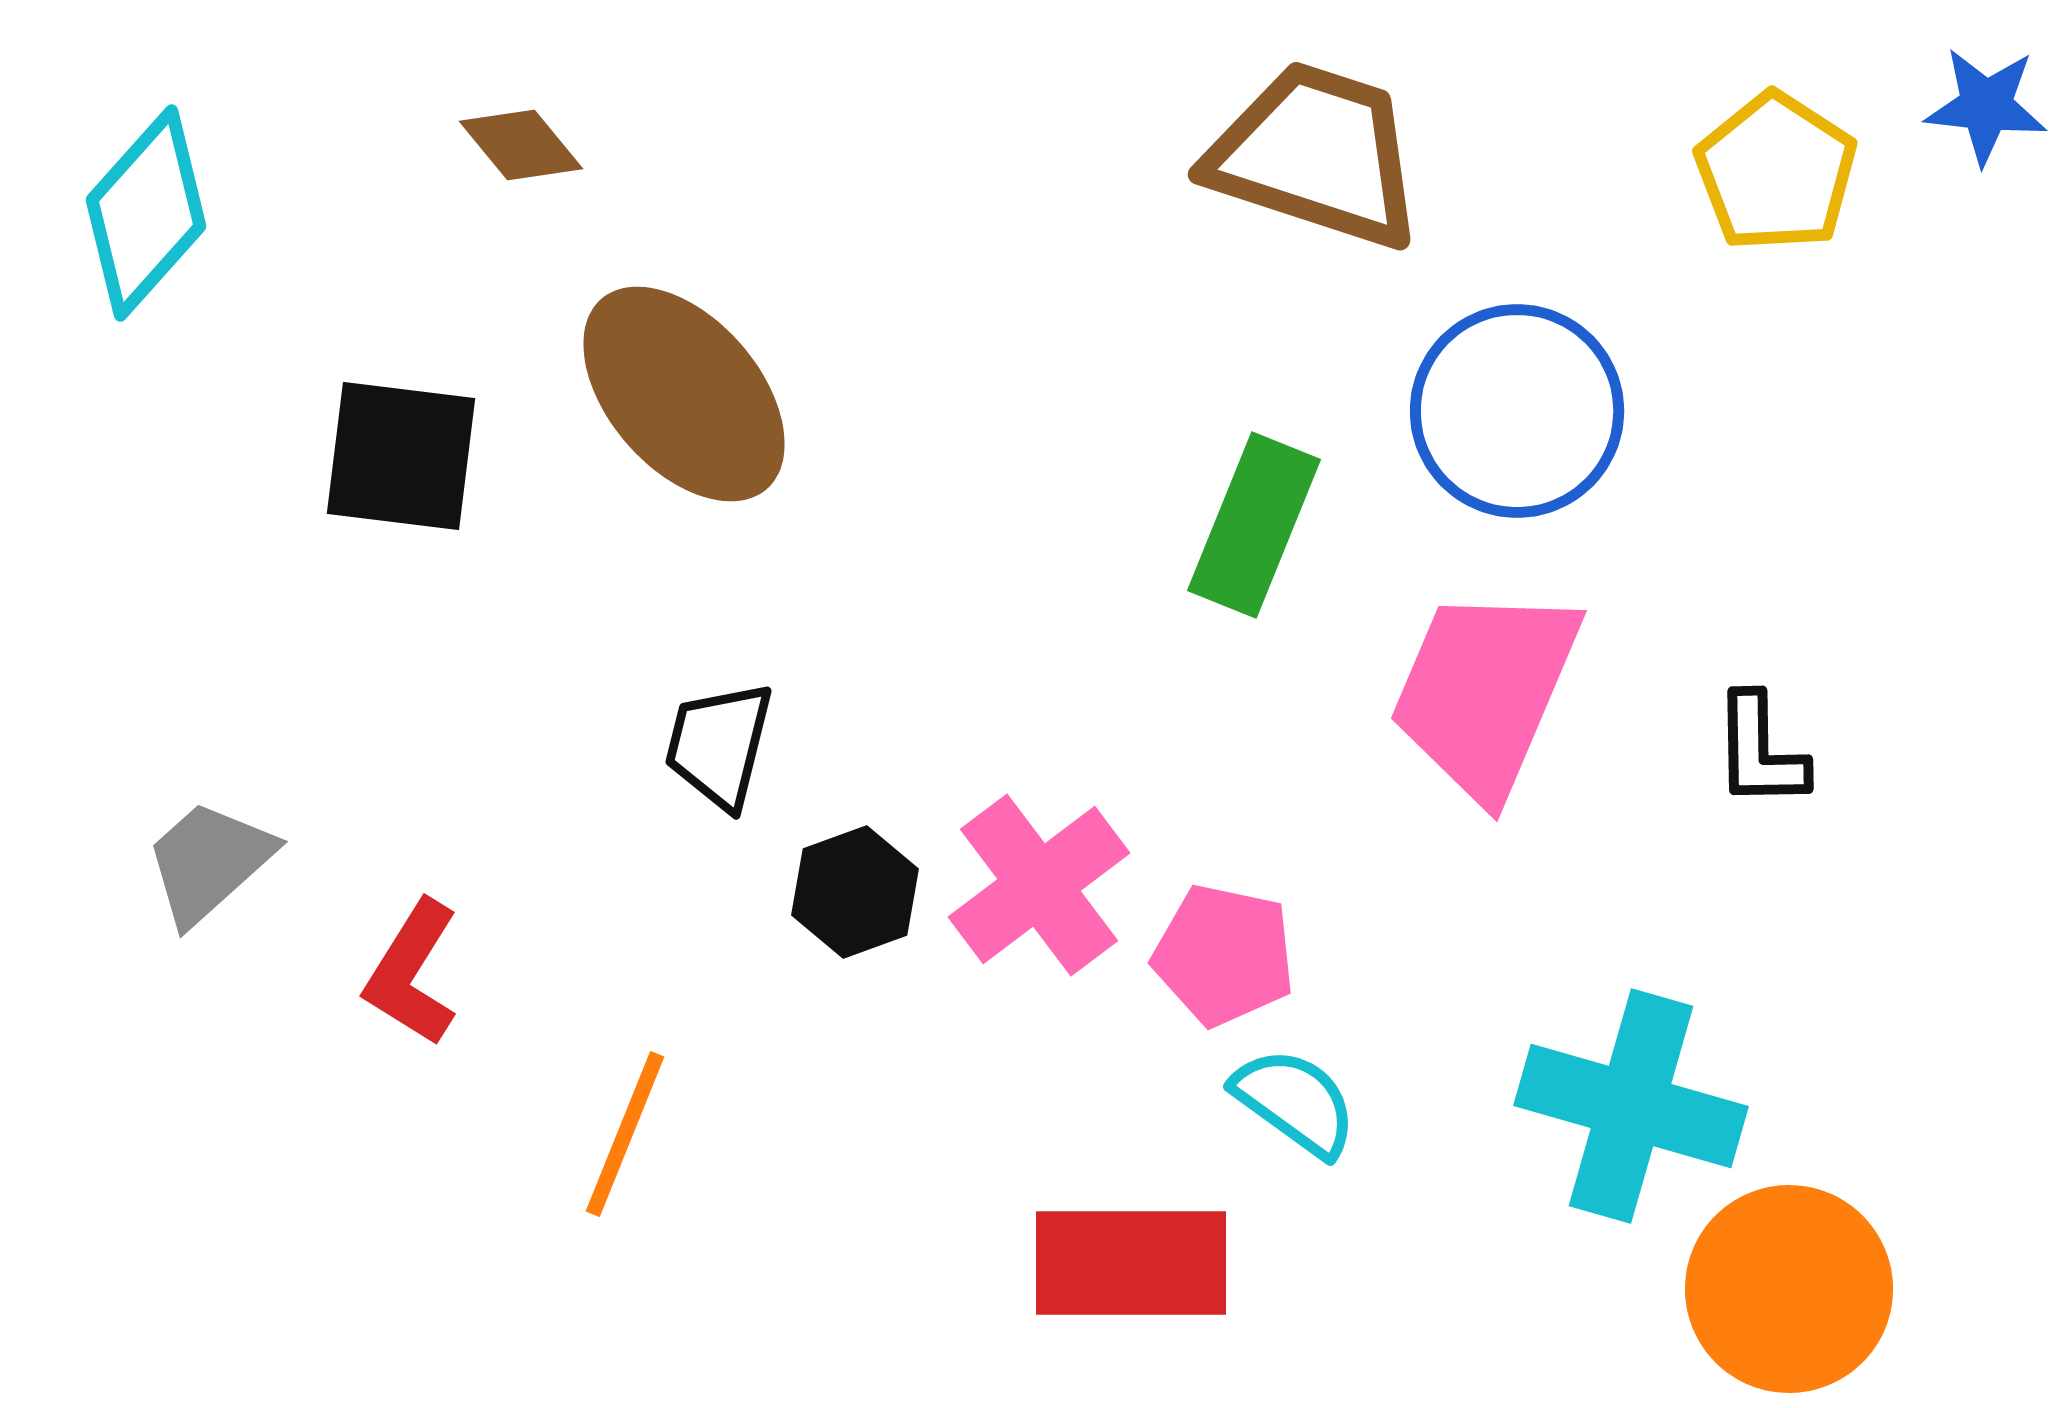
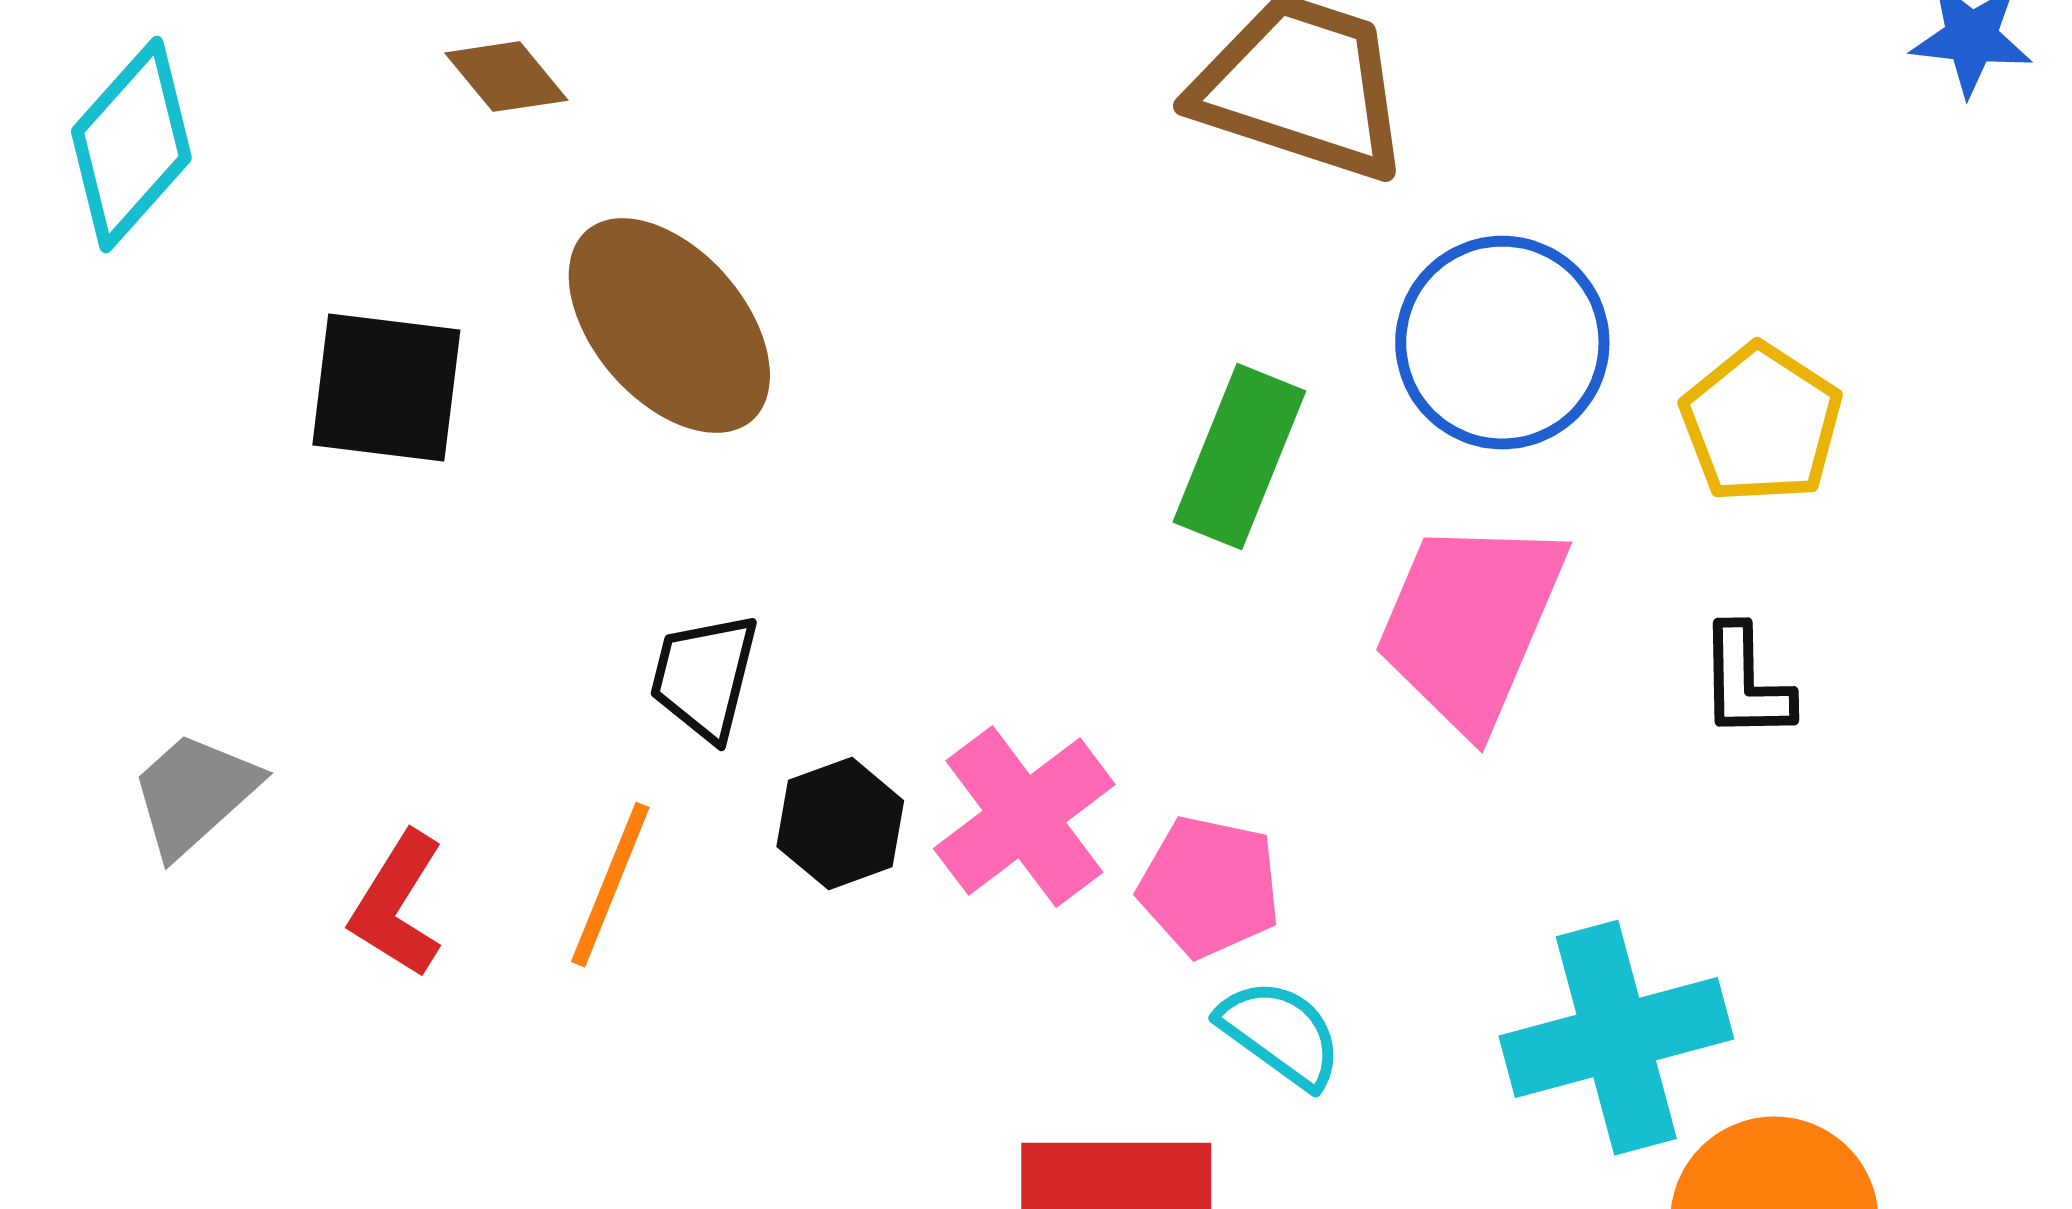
yellow pentagon: (1776, 172) -> (1761, 424), moved
cyan cross: (1631, 1106) -> (1616, 1038), turned -31
orange line: (625, 1134) -> (610, 885), moved

